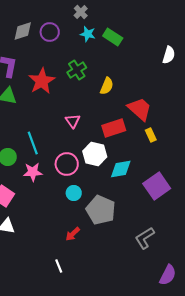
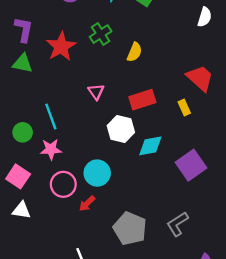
red trapezoid: (140, 109) -> (200, 78), moved
pink circle: (67, 164) -> (63, 184), moved
cyan circle: (74, 193) -> (97, 173), size x1.5
gray pentagon: (101, 210) -> (130, 228), moved
red arrow: (73, 234) -> (87, 204), moved

